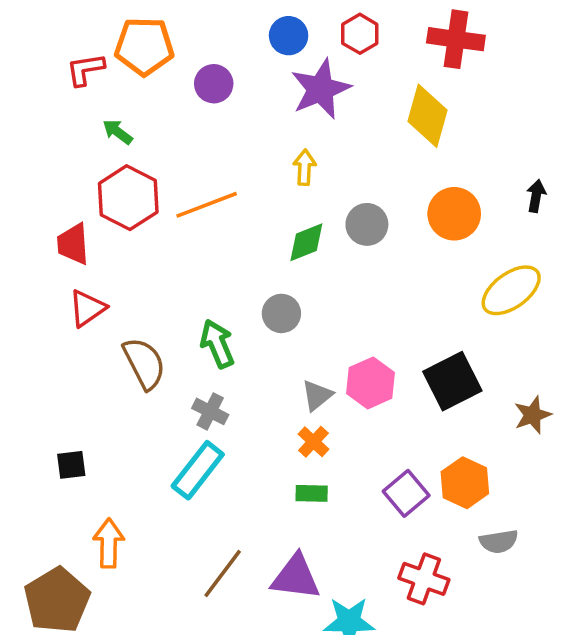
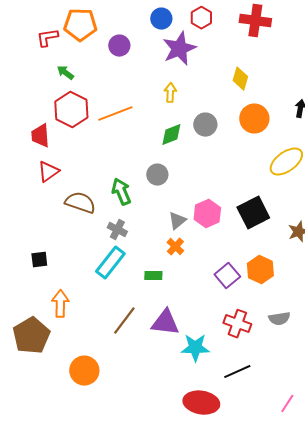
yellow diamond: (427, 116) -> (240, 79), moved, size x0.7
brown semicircle: (144, 363) -> (80, 203), turned -44
green rectangle: (312, 493) -> (153, 276), moved
gray semicircle: (499, 541) -> (279, 319), moved

